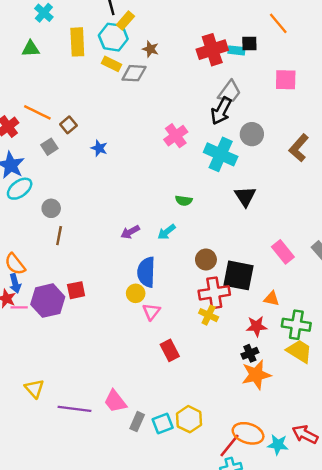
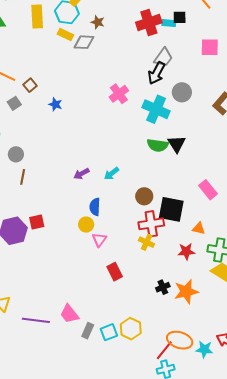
green semicircle: (184, 201) -> (158, 145), moved, size x1.5
blue semicircle: (146, 272) -> (95, 207), size x0.7
black cross: (250, 353) -> (163, 287), moved

